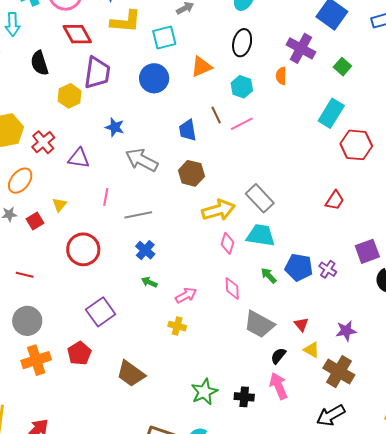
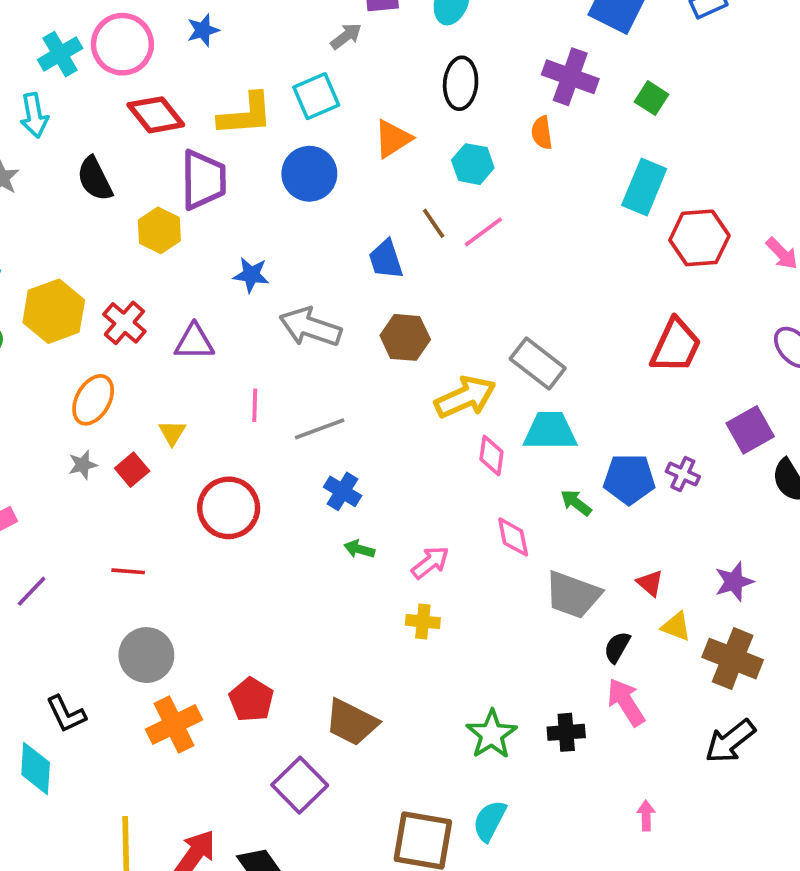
yellow L-shape: (126, 21) -> (246, 115), moved
red trapezoid: (335, 200) -> (676, 346), size x1.5
purple square: (101, 312) -> (300, 785), moved

